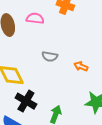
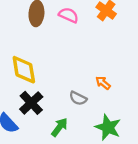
gray semicircle: (50, 56) -> (78, 98), moved

